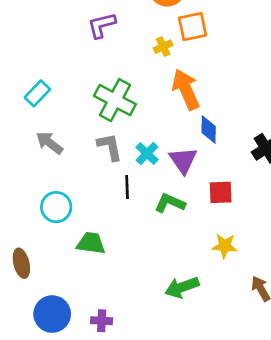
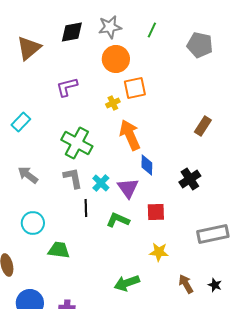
cyan rectangle: (37, 93) -> (21, 122), moved

